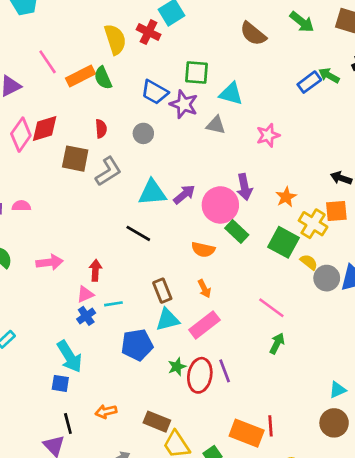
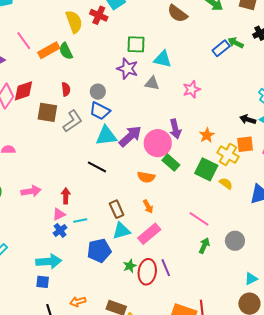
blue trapezoid: (155, 92) -> (100, 111), moved
purple arrow: (184, 194) -> (130, 136), size x1.4
gray circle: (327, 278) -> (235, 241), moved
cyan arrow: (70, 357) -> (49, 261), turned -60

